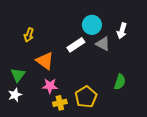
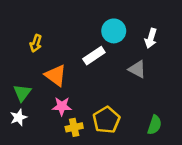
gray triangle: (103, 44) -> (137, 69), moved
green semicircle: (120, 82) -> (155, 125), moved

